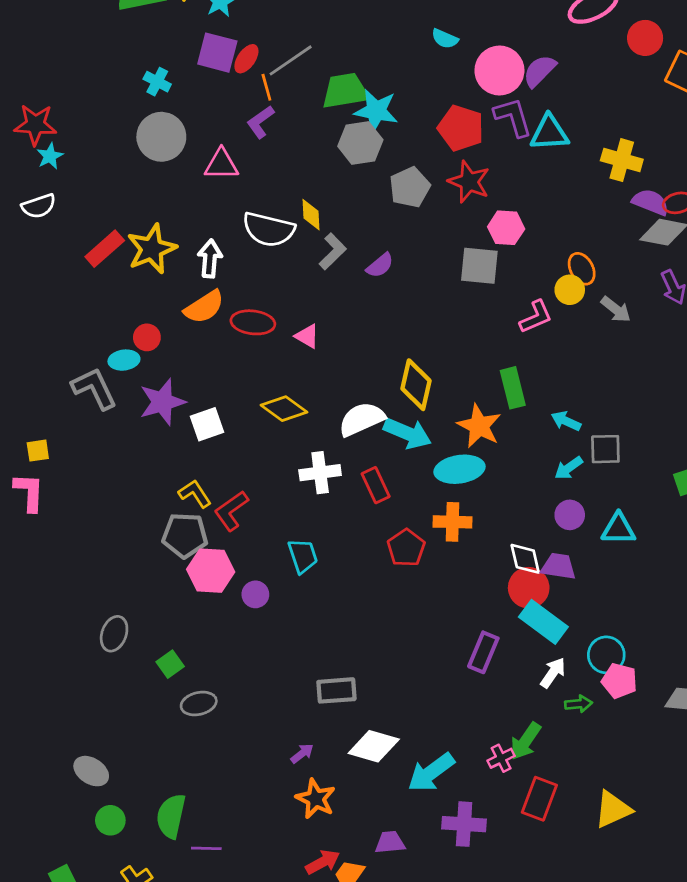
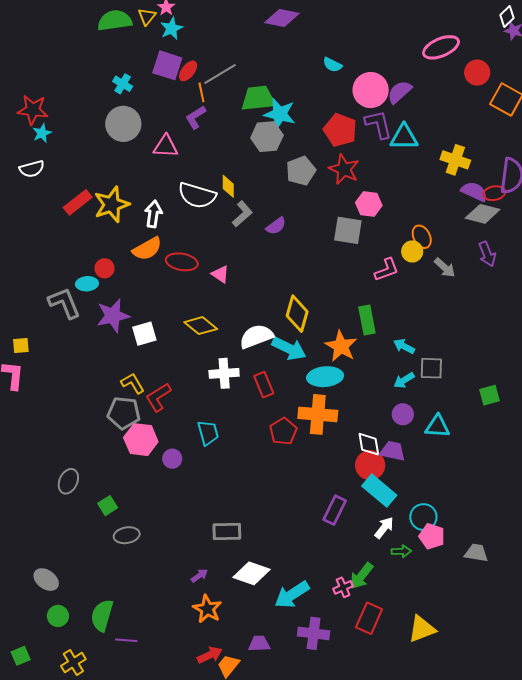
orange cross: (452, 522) -> (318, 414), size x1.4

